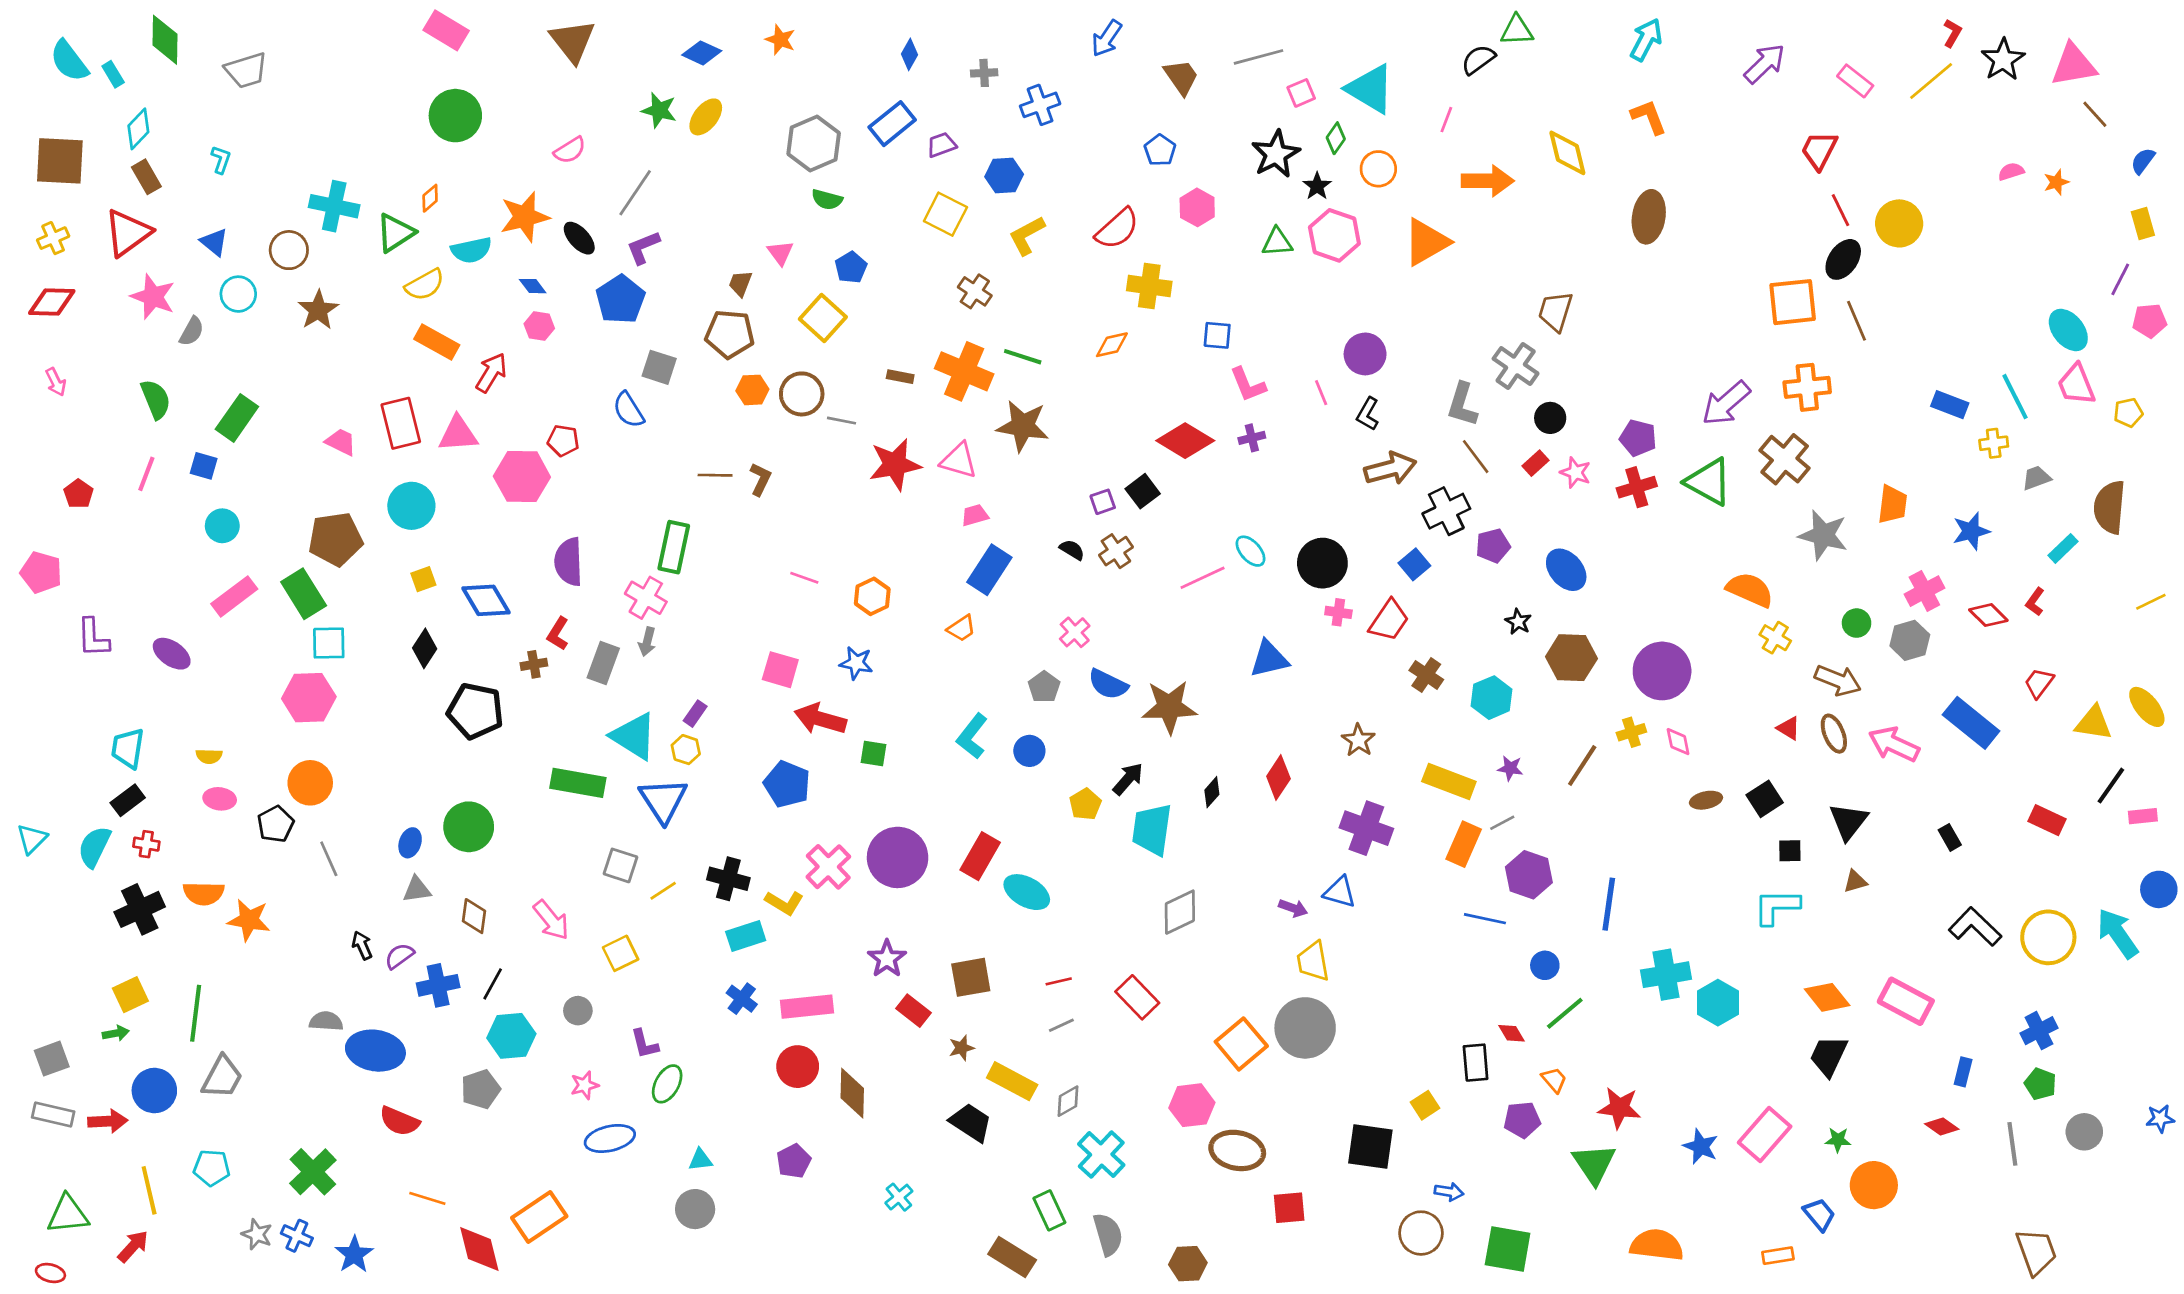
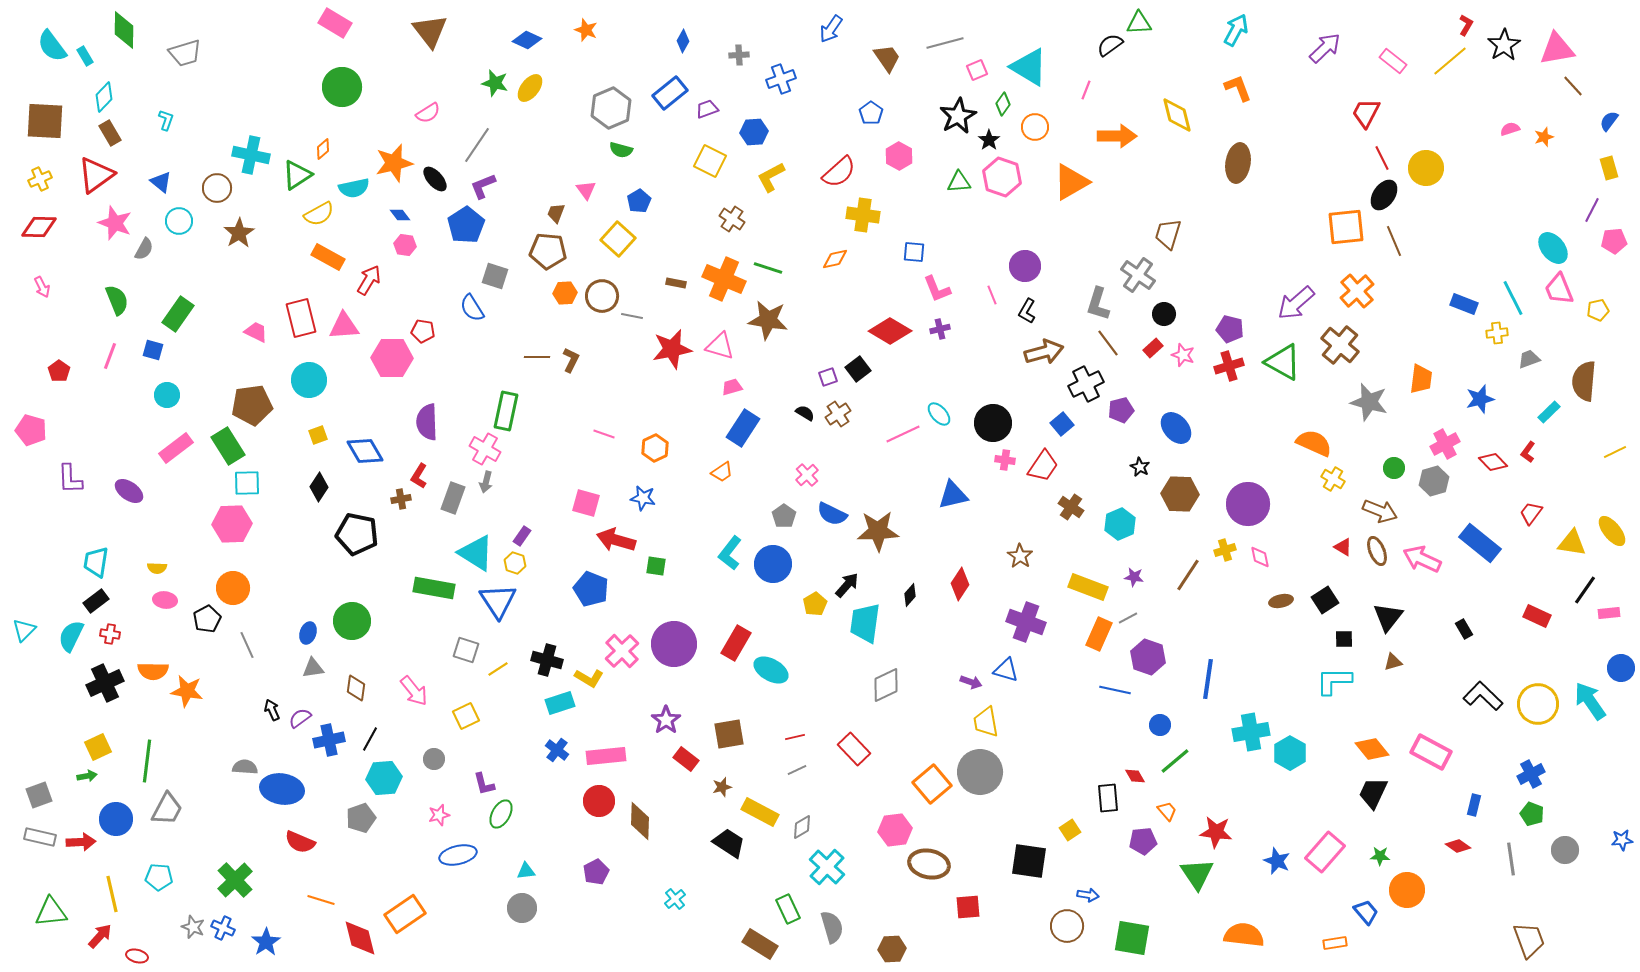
orange cross: (1807, 387) -> (1357, 291), turned -36
blue circle: (1029, 751) -> (773, 564), size x1.6
red ellipse: (50, 1273) -> (137, 956), moved

